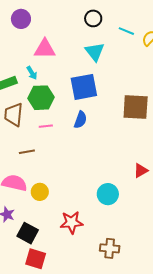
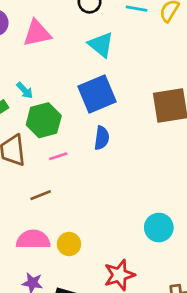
pink triangle: (45, 49) -> (37, 33), moved

